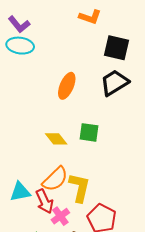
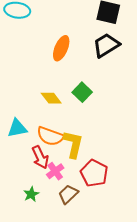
green square: (89, 132) -> (82, 92), turned 36
orange semicircle: (55, 179) -> (50, 136), turned 64
cyan triangle: (20, 192) -> (17, 128), moved

